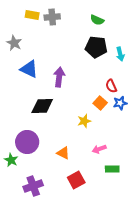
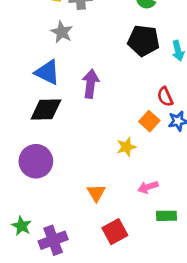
gray star: (14, 43) -> (62, 32), moved
black diamond: (42, 106) -> (46, 110), moved
purple circle: (27, 142) -> (36, 161), moved
orange triangle: (63, 153) -> (96, 193), turned 32
green star: (11, 160) -> (22, 226), moved

